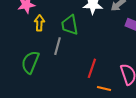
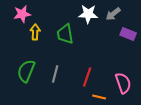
gray line: (58, 46) -> (55, 74), moved

